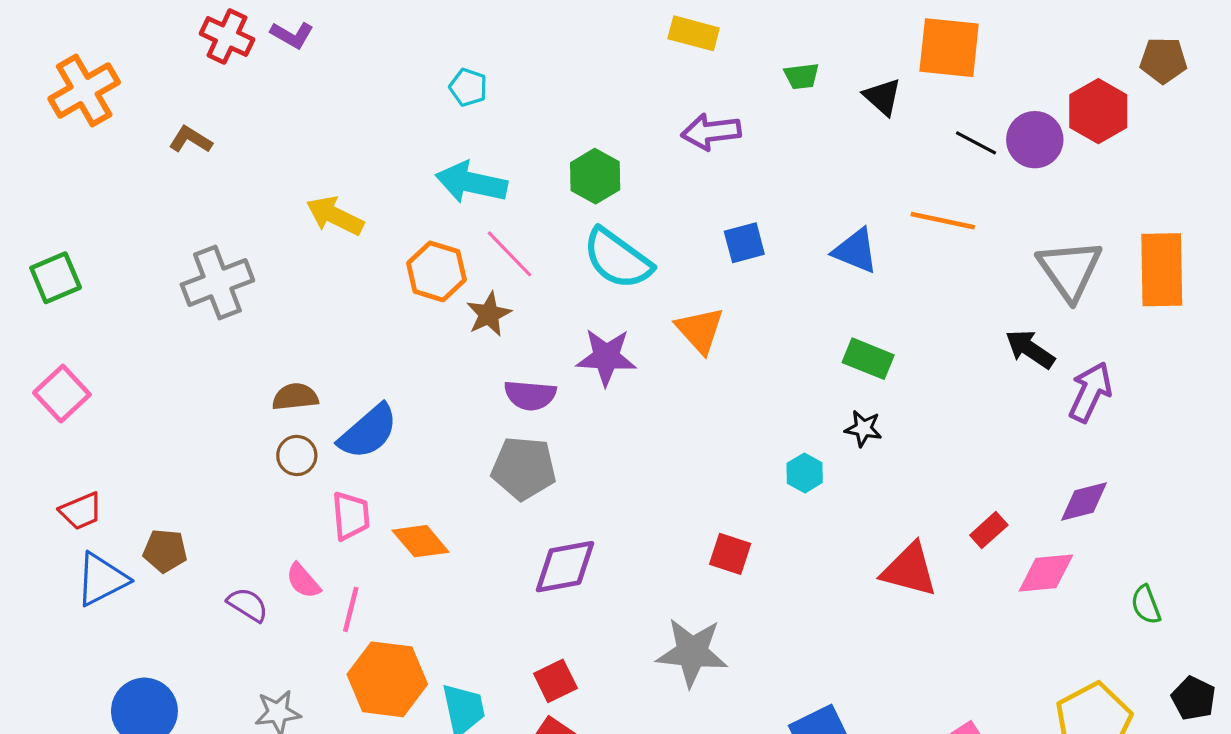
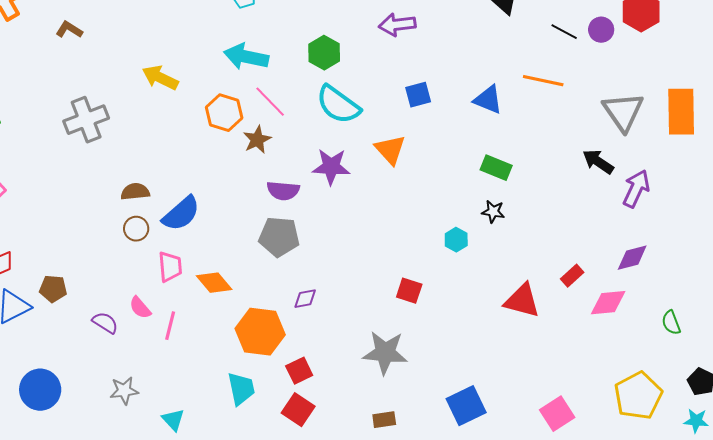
purple circle: (1035, 140) -> (601, 30), size x0.7
purple diamond: (565, 567) -> (305, 299), size x0.6
orange hexagon: (387, 679) -> (260, 332), moved

